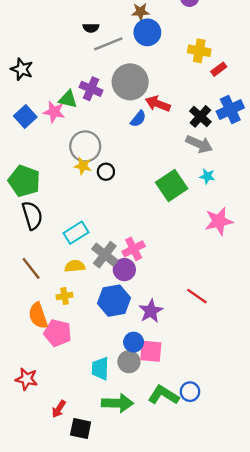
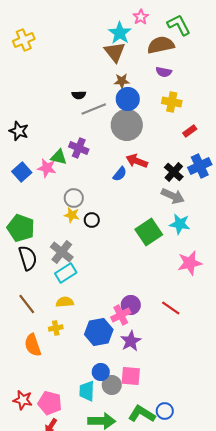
yellow cross: (199, 51) -> (172, 102), moved
gray circle: (130, 82) -> (127, 125), moved
gray circle: (85, 146) -> (74, 198), size x0.7
cyan star: (207, 176) -> (180, 224), size x1.5
pink cross: (134, 249) -> (121, 315), moved
gray cross: (105, 255) -> (62, 252), moved
purple circle: (124, 270) -> (131, 305), moved
red line: (197, 296) -> (171, 308), moved
pink pentagon: (58, 333) -> (50, 403), moved
blue circle: (134, 342) -> (101, 372), moved

